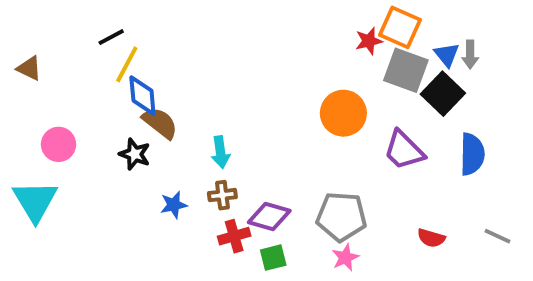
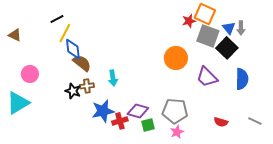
black star: (135, 154) -> (73, 91), moved
brown cross: (222, 195) -> (87, 86), moved
cyan triangle: (35, 201) -> (18, 103), turned 30
blue star: (174, 205) -> (103, 111), moved, size x1.6
green square: (273, 258) -> (148, 125), moved

